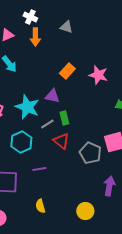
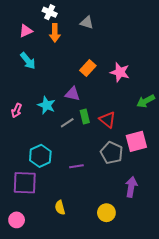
cyan star: (27, 107) -> (47, 105), size x0.7
red triangle: (61, 141) -> (107, 120), moved
cyan hexagon: (21, 142) -> (40, 156), moved
purple line: (39, 169) -> (76, 166), moved

